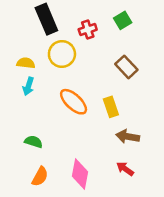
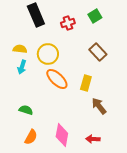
yellow circle: (62, 54) -> (48, 54), moved
yellow rectangle: (111, 107) -> (86, 83), turned 35
brown arrow: (128, 137) -> (99, 106), turned 42
red arrow: (125, 169) -> (93, 139), moved, turned -32

